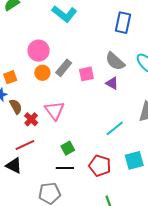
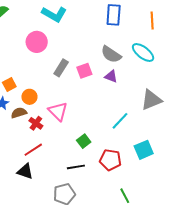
pink circle: (39, 51) -> (37, 42), moved
orange circle: (42, 73) -> (29, 97), moved
brown semicircle: (16, 106) -> (19, 113), turned -70
green square: (68, 148) -> (84, 141), moved

